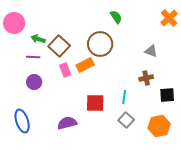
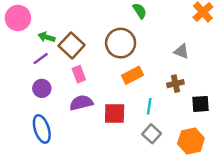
purple line: (33, 57) -> (41, 59), turned -40
orange rectangle: (85, 65) -> (132, 75), moved
blue ellipse: (22, 121) -> (42, 129), moved
purple semicircle: (67, 123) -> (81, 103), moved

